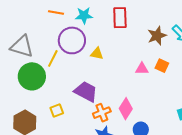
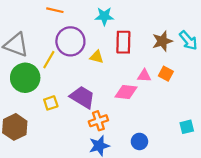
cyan star: (84, 16) -> (104, 16), moved
red rectangle: (120, 18) -> (123, 42), moved
pink diamond: (126, 109) -> (126, 92), moved, turned 60
yellow square: (57, 110) -> (51, 103), moved

